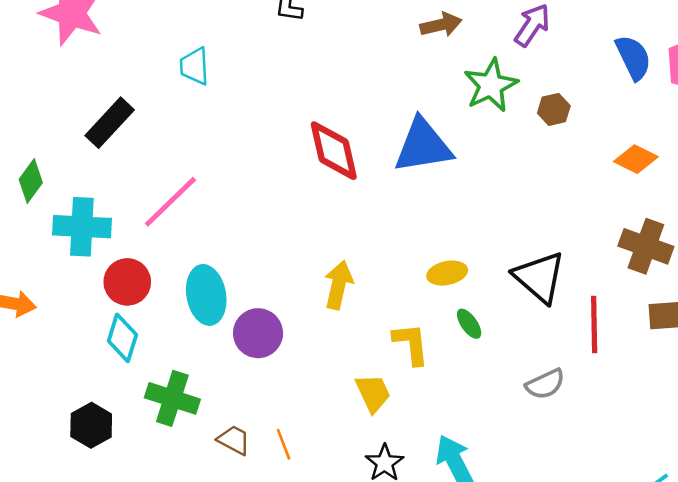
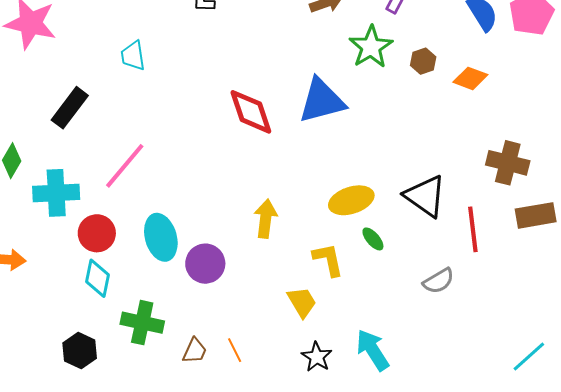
orange diamond: (636, 159) -> (470, 78), moved
yellow ellipse: (447, 273) -> (351, 200), size x1.4
brown trapezoid: (234, 440) -> (195, 351), turned 92

